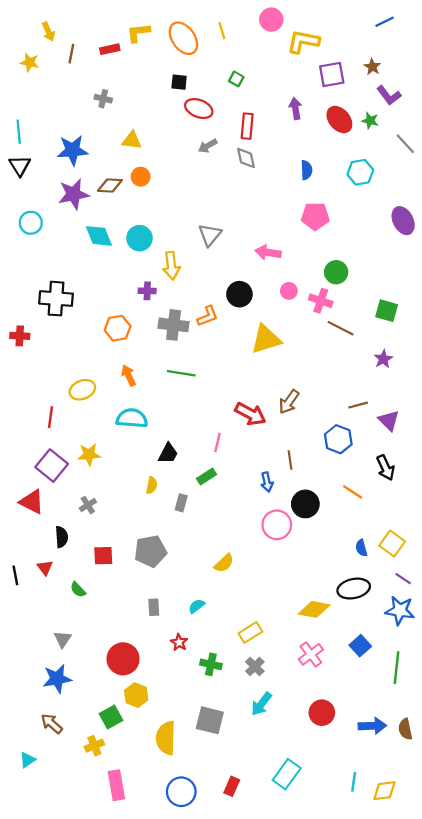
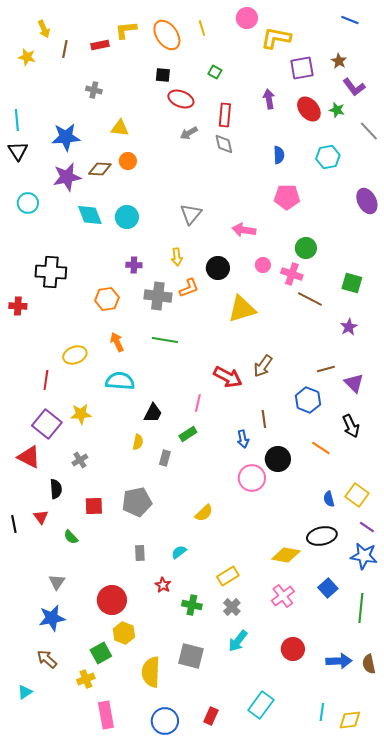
blue line: (384, 22) -> (350, 20), turned 48
yellow arrow: (171, 266) -> (177, 257), moved, size x0.7

